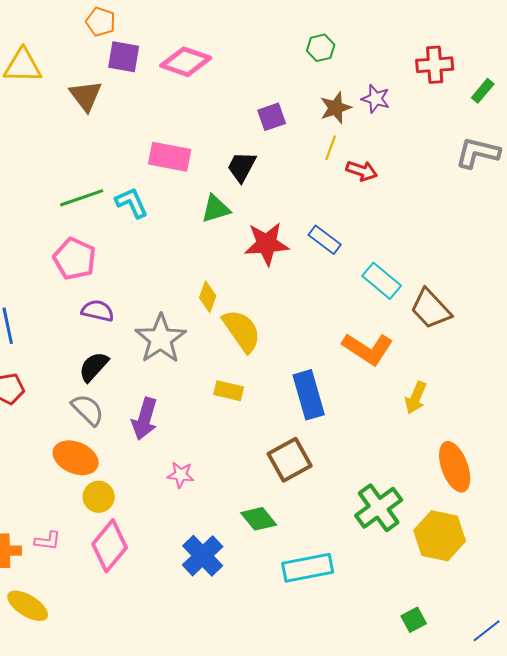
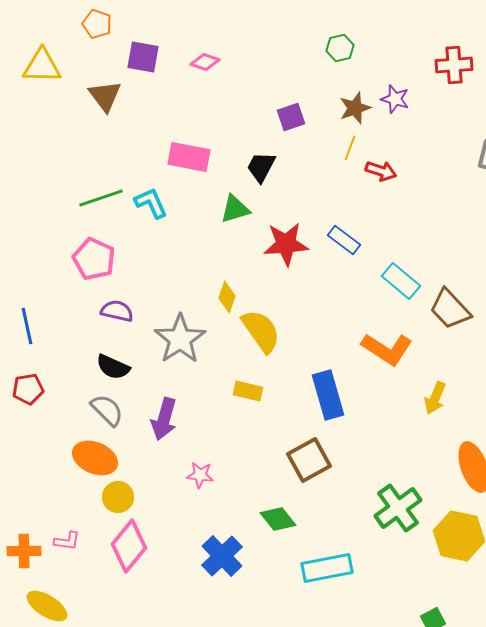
orange pentagon: (101, 22) -> (97, 24), moved
pink diamond: (186, 62) -> (205, 62), size x0.6
black semicircle: (94, 367) -> (113, 367), turned -108

